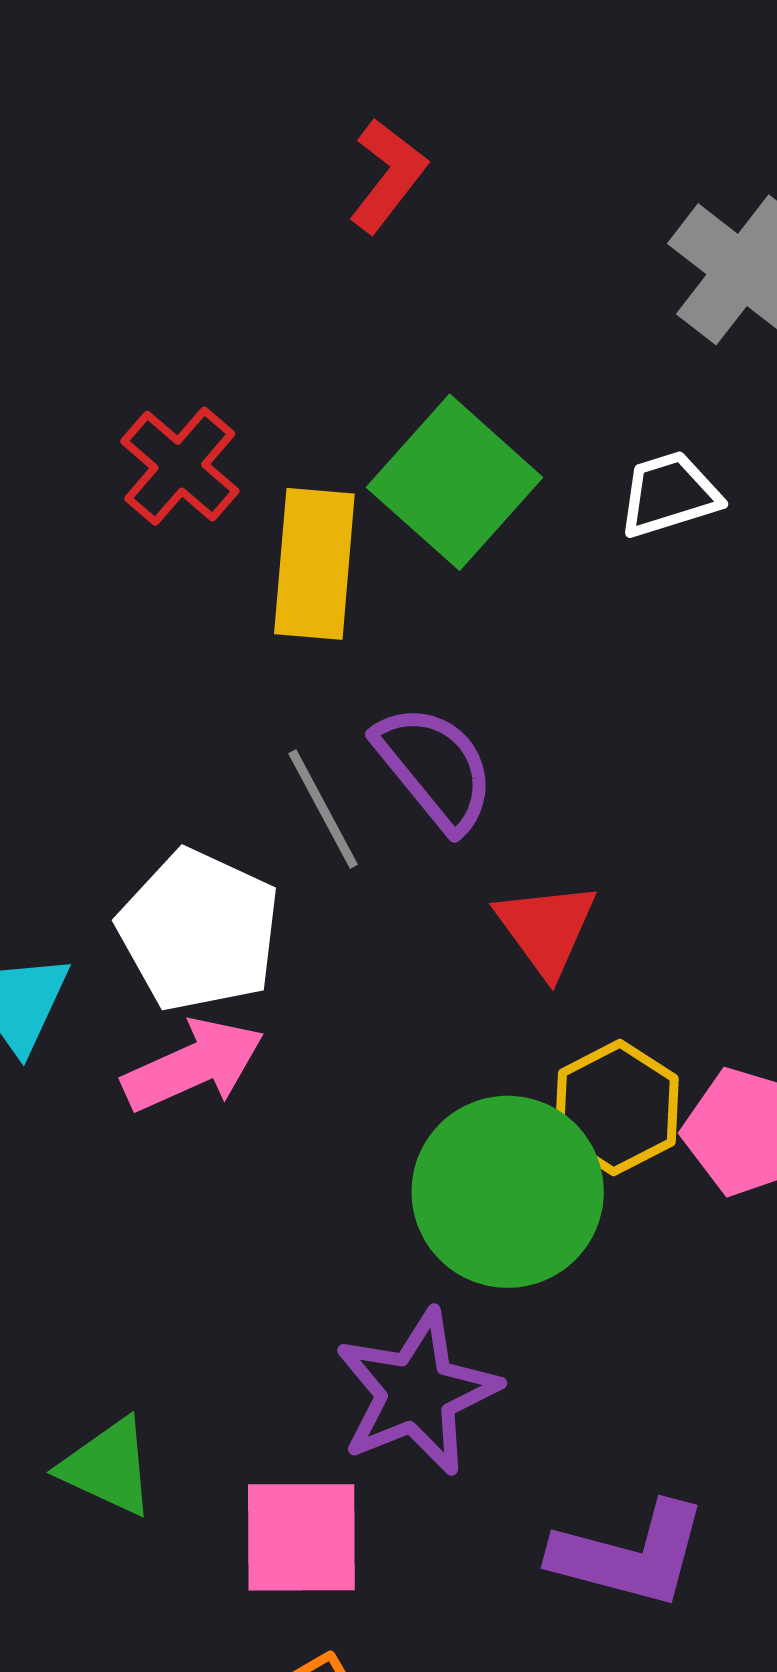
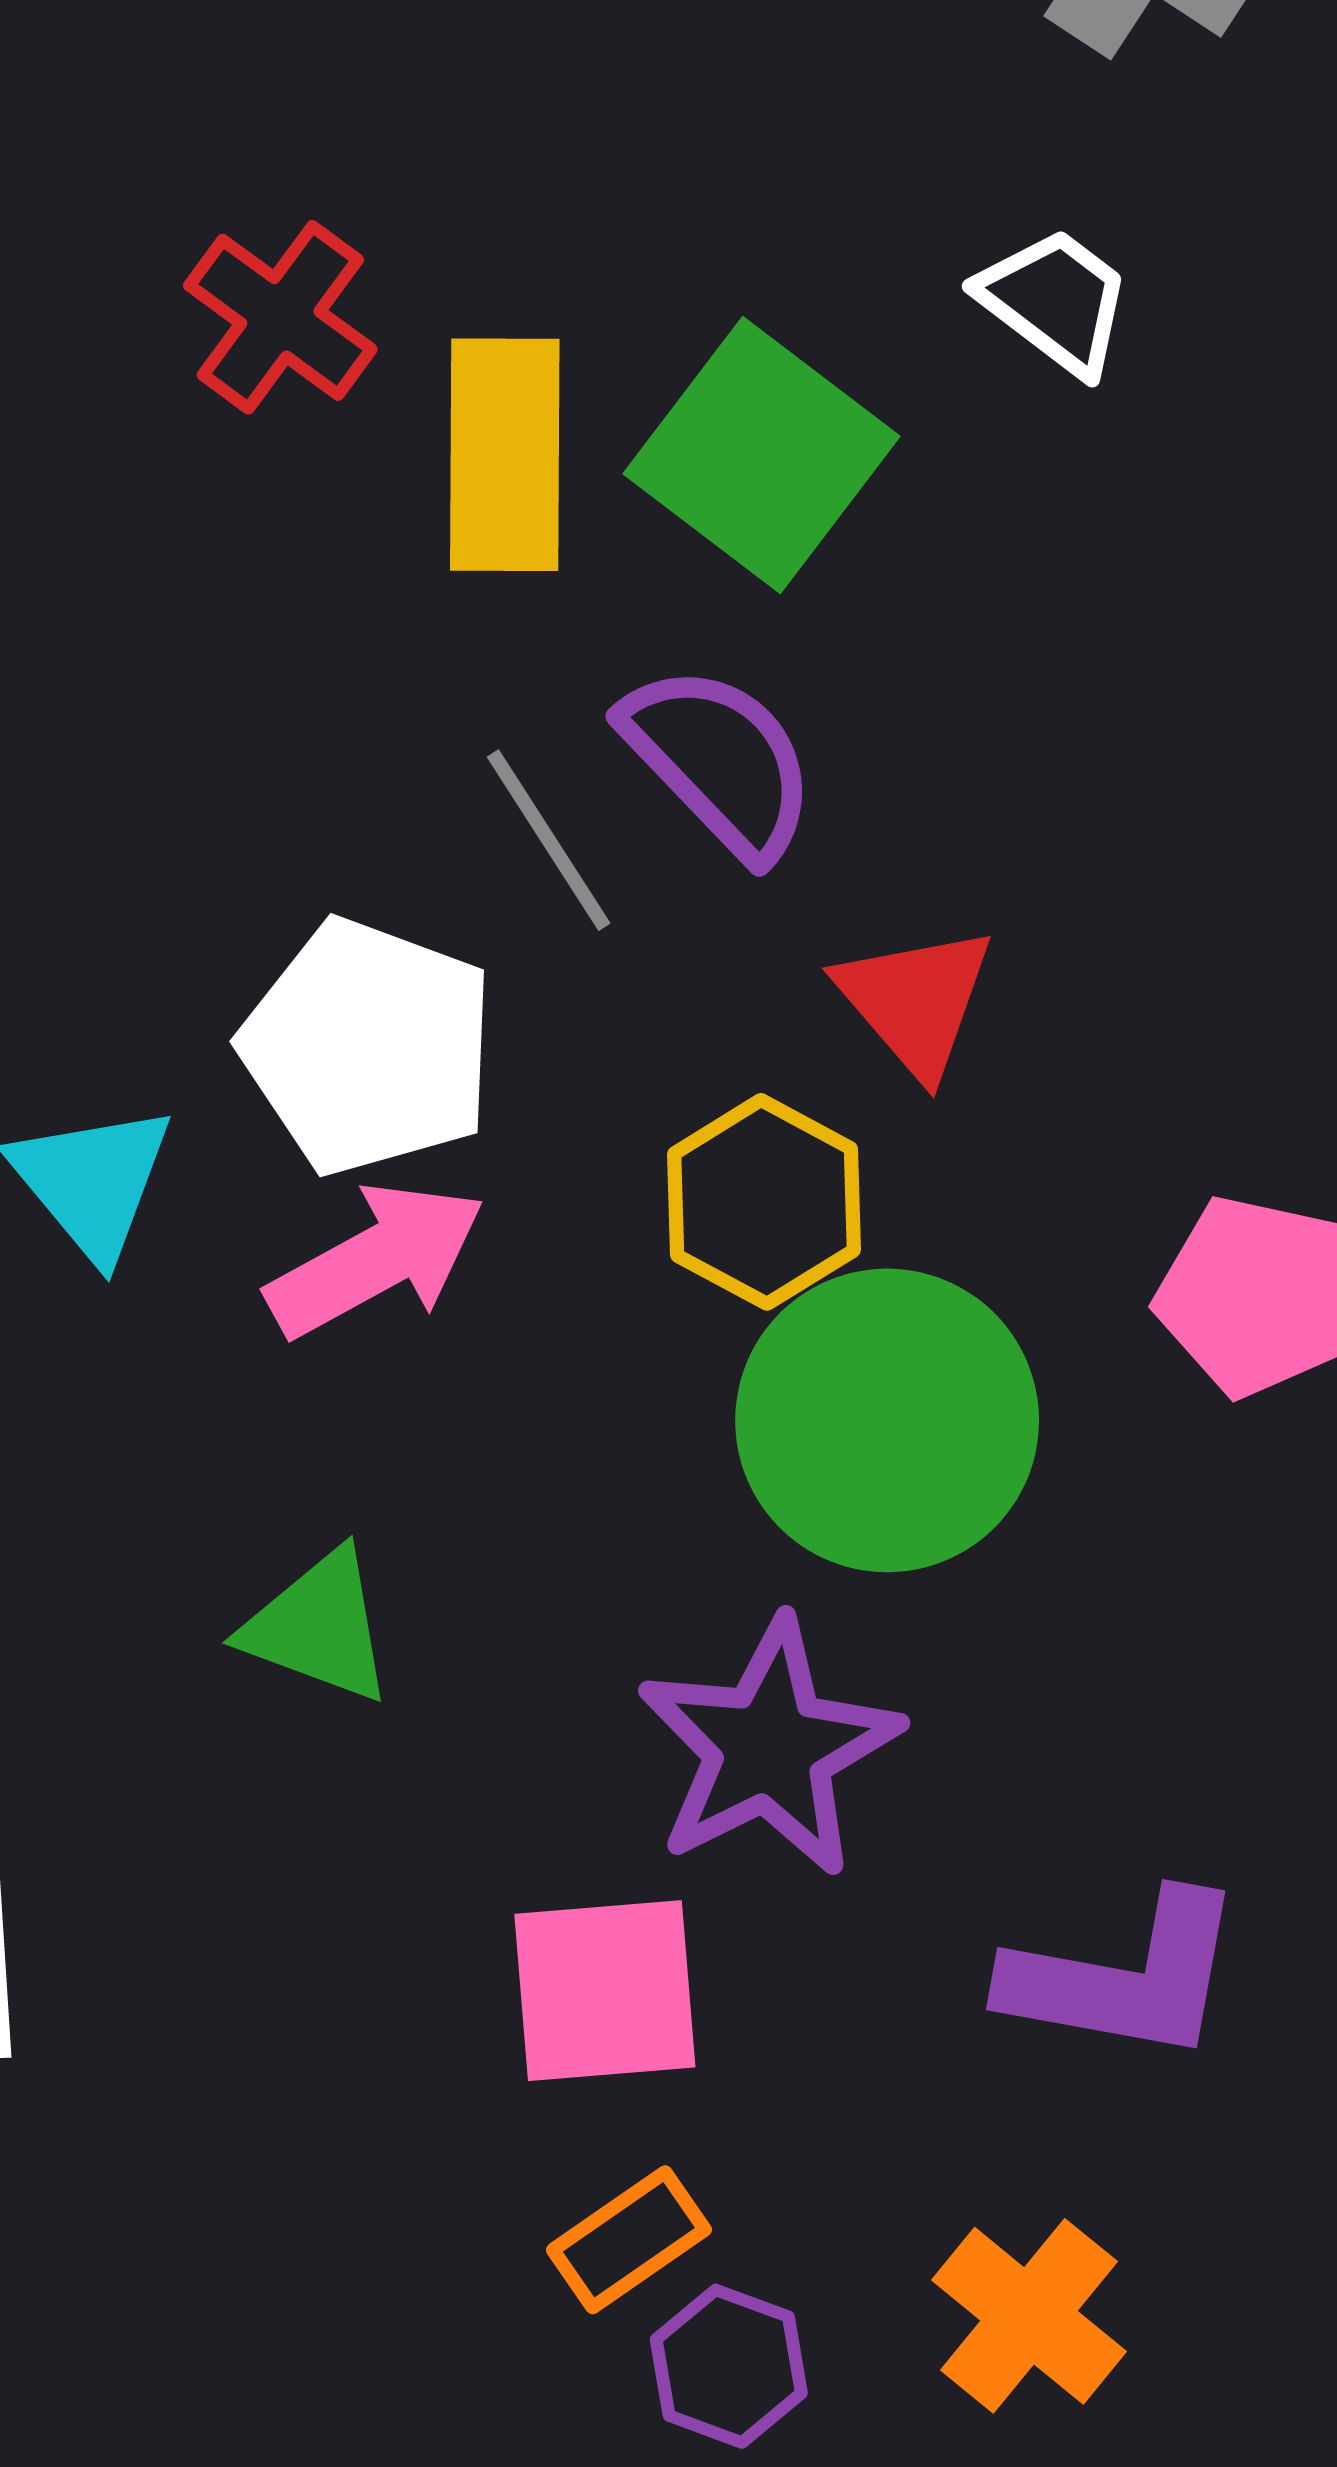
green square: (455, 482) -> (762, 455), moved
white trapezoid: (669, 494) -> (1055, 301), turned 59
yellow hexagon: (617, 1108) -> (764, 1202), moved
green triangle: (108, 1467) -> (318, 1627), moved

